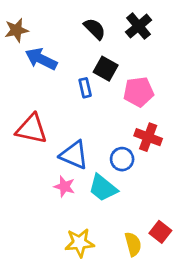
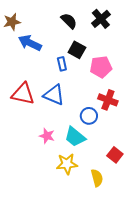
blue triangle: (74, 155) -> (54, 95), moved
red square: (160, 232) -> (115, 155), moved
yellow star: (80, 243) -> (67, 164), moved

